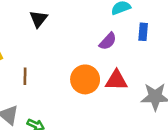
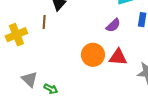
brown line: (25, 76) -> (44, 22), moved

